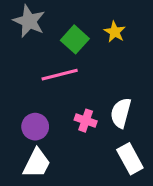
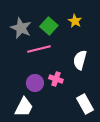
gray star: (29, 21) -> (21, 28), moved
white semicircle: (121, 113) -> (80, 60), moved
purple circle: (35, 127) -> (35, 83), moved

